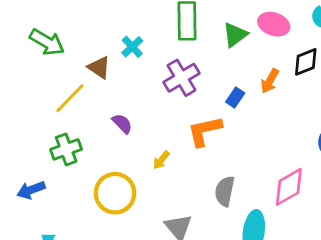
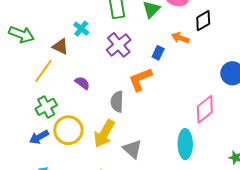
orange arrow: (270, 81) -> (180, 38), turned 90
yellow arrow: (161, 160) -> (104, 134), moved, size x2.0
blue arrow: (31, 190) -> (39, 137), moved
gray semicircle: (225, 191) -> (117, 102), moved
yellow circle: (115, 193) -> (68, 130), moved

